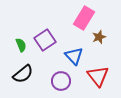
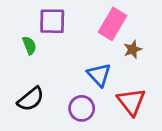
purple square: (45, 40) -> (52, 21), moved, turned 35
green semicircle: (21, 45) -> (29, 45), moved

